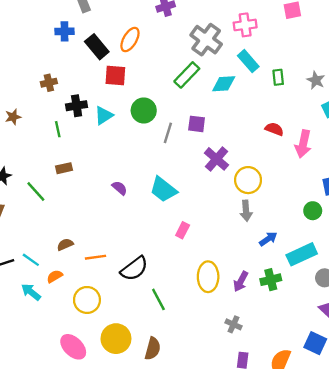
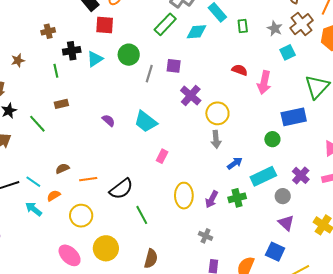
brown semicircle: (153, 349) -> (151, 259), moved

